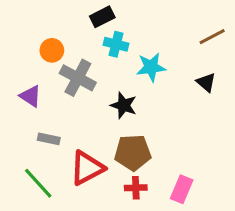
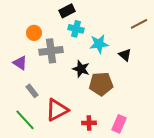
gray cross: (78, 78) -> (51, 51), turned -35
black triangle: (206, 82) -> (125, 55), moved
gray rectangle: (49, 139) -> (32, 91), turned 40
brown pentagon: (133, 153) -> (101, 84), moved

